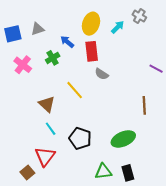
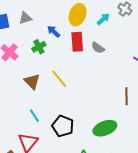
gray semicircle: (102, 74) -> (98, 48), moved
brown triangle: (47, 104) -> (32, 81), moved

